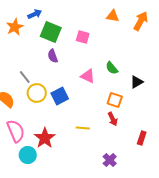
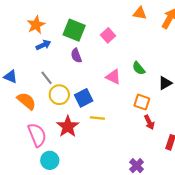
blue arrow: (35, 14) -> (43, 45), moved
pink square: (83, 37) -> (108, 35), turned 32
red arrow: (113, 119) -> (149, 122), moved
yellow line: (83, 128) -> (97, 118), moved
red star: (45, 138) -> (68, 126), moved

